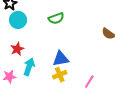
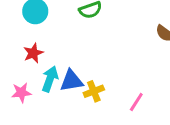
blue triangle: (61, 59) -> (72, 81), moved

